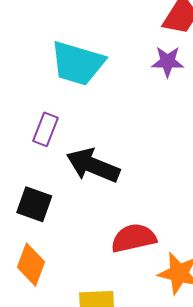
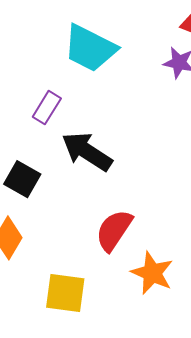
red semicircle: (134, 238) -> (114, 230), turned -54

